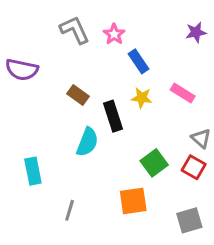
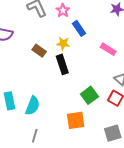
yellow star: (142, 98) -> (63, 43), moved
cyan semicircle: (87, 142) -> (33, 106), moved
gray line: (70, 210) -> (35, 136), moved

